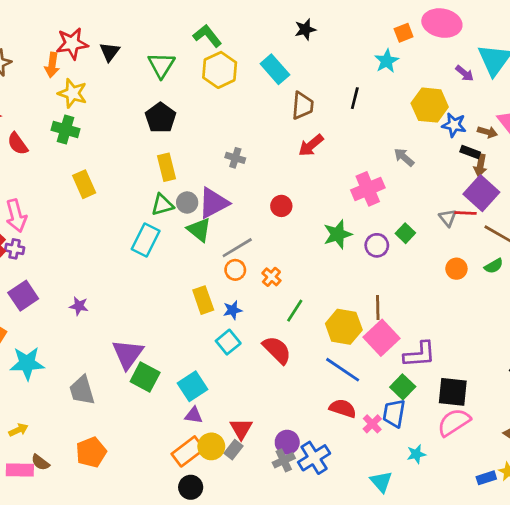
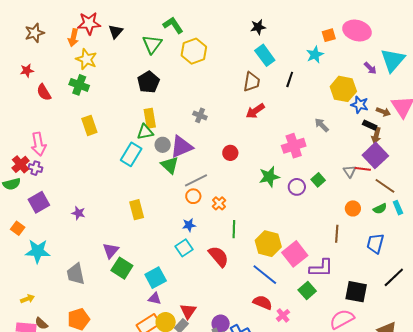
green L-shape: (207, 36) -> (173, 25), moved
cyan rectangle: (275, 69) -> (265, 55), moved
green triangle: (162, 205) -> (145, 132), moved
cyan rectangle: (146, 240) -> (131, 154), moved
yellow rectangle: (203, 300) -> (137, 210), moved
brown line: (378, 308) -> (337, 234), moved
green line: (295, 311) -> (234, 229), turned -36
purple triangle: (128, 354) -> (111, 251), size x0.7
black square: (453, 392) -> (356, 292), moved
blue trapezoid: (394, 413) -> (375, 244), moved

